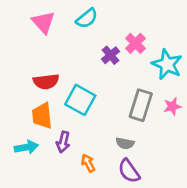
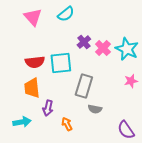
pink cross: (135, 43) -> (103, 48), moved
cyan square: (80, 100) -> (61, 63), moved, turned -35
gray rectangle: (141, 105) -> (84, 86), moved
cyan arrow: (26, 147) -> (22, 122), moved
purple semicircle: (129, 171) -> (126, 130), moved

